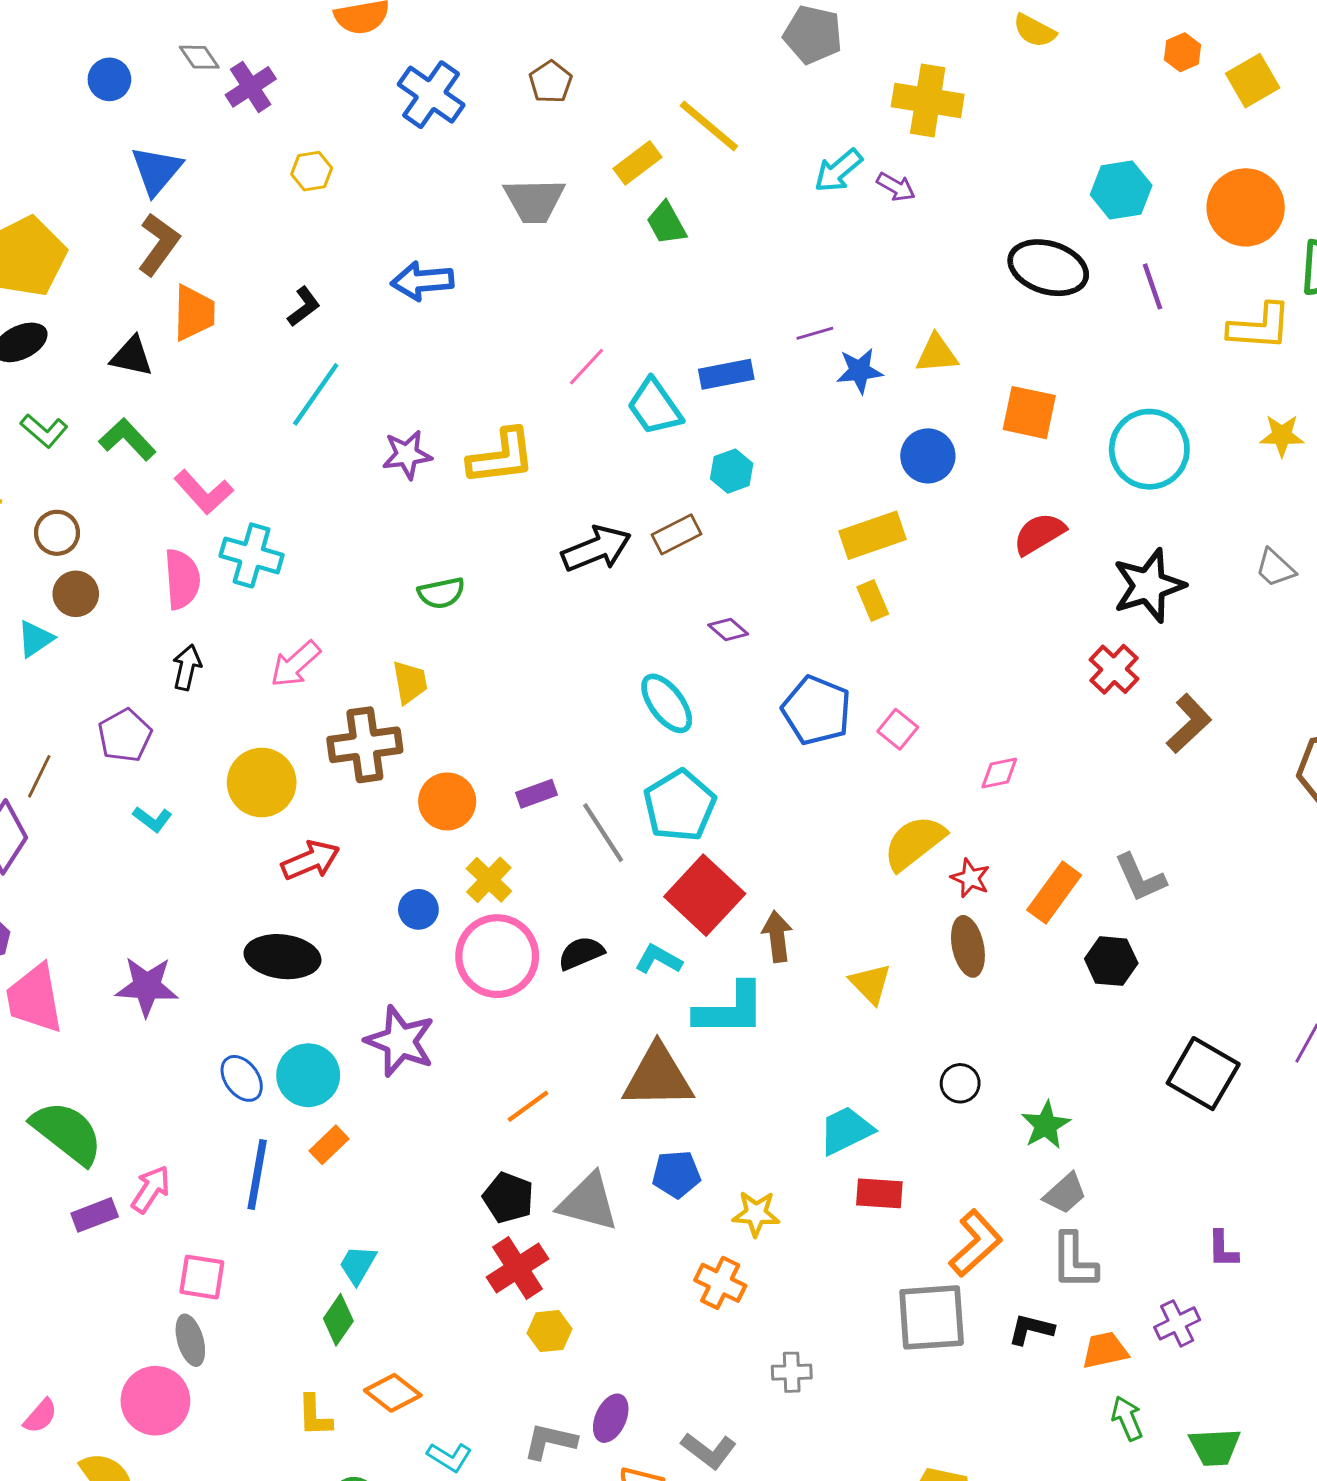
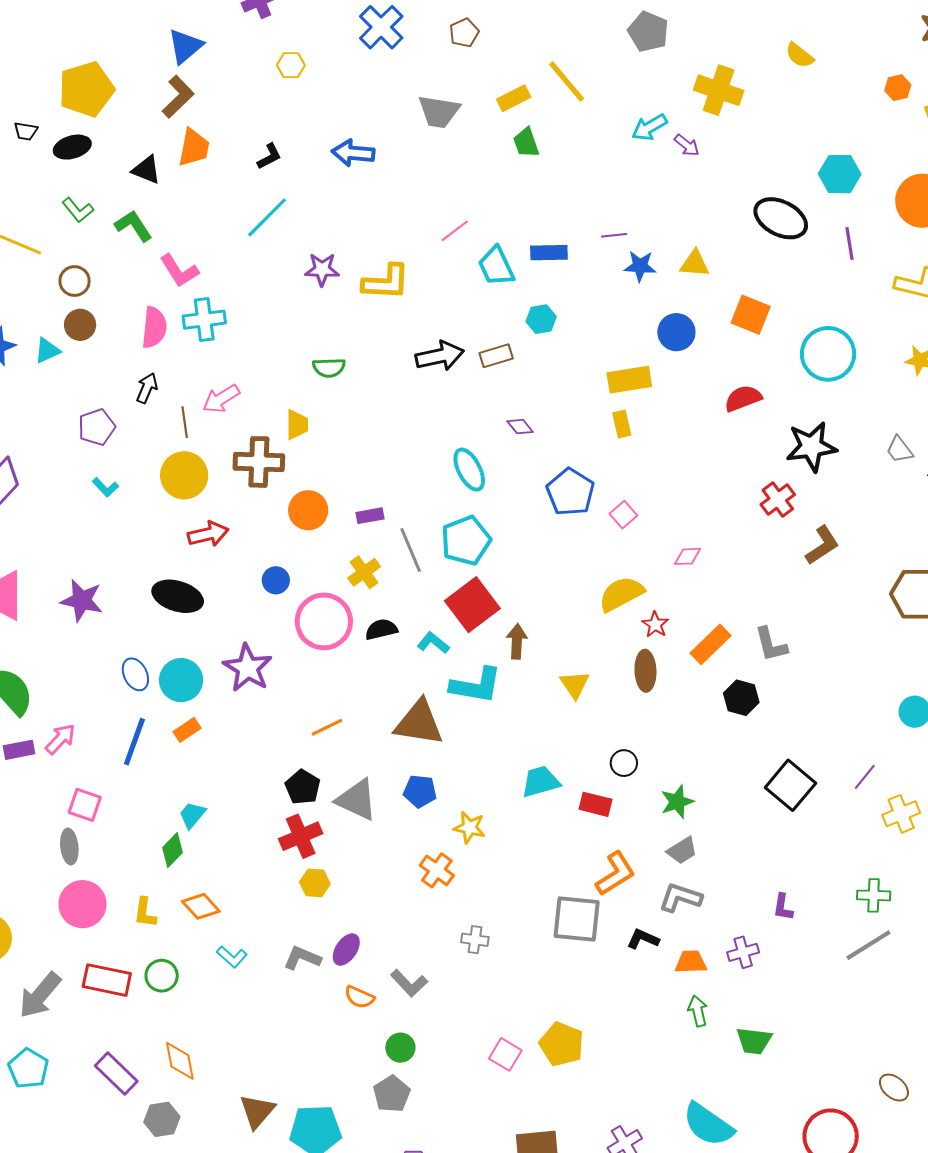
cyan cross: (252, 555) -> (204, 320), turned -33
brown line: (39, 776) -> (185, 422), moved, turned -44
yellow cross: (489, 880) -> (364, 572), moved
red rectangle: (879, 1193) -> (595, 804), moved
gray L-shape: (1074, 1261) -> (680, 898), turned 99
pink circle: (155, 1401) -> (83, 904), moved

